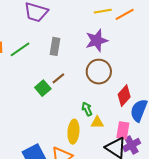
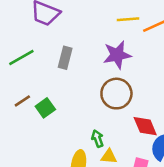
brown line: (58, 78) -> (22, 101), moved
red diamond: (124, 96) -> (145, 126), turned -70

